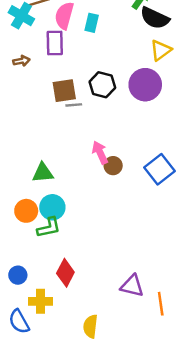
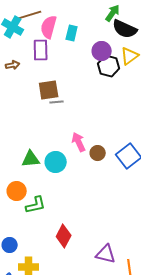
black hexagon: (102, 85) -> (109, 66), moved
purple circle: (145, 85) -> (102, 51), moved, size x0.7
brown circle: (113, 166) -> (98, 153), moved
cyan circle: (52, 207) -> (56, 162), moved
red diamond: (65, 273) -> (64, 236), moved

